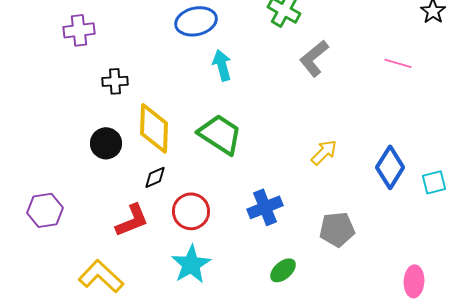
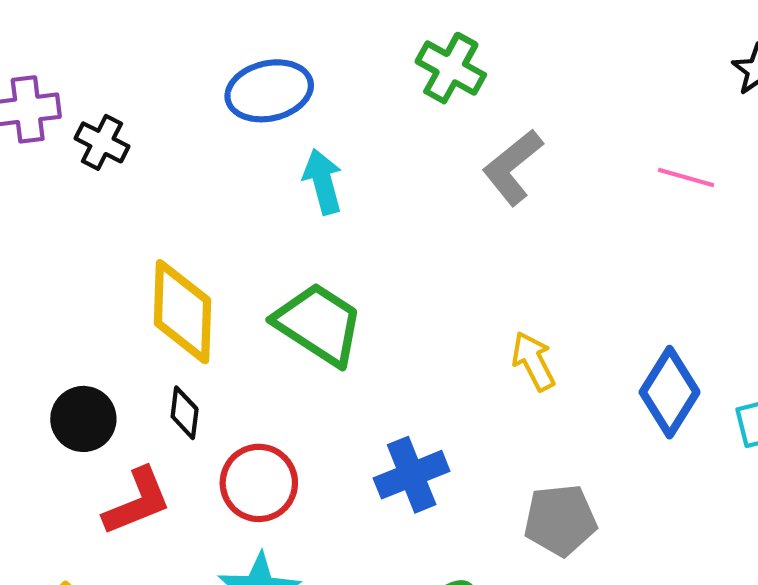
black cross: (115, 81) -> (102, 142), moved, turned 30
black circle: (106, 143) -> (83, 419), moved
yellow arrow: (324, 152) -> (533, 361), turned -72
black diamond: (155, 177) -> (185, 413), turned -60

